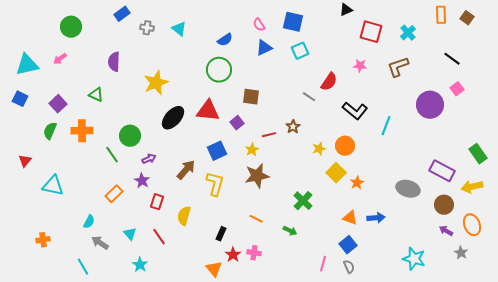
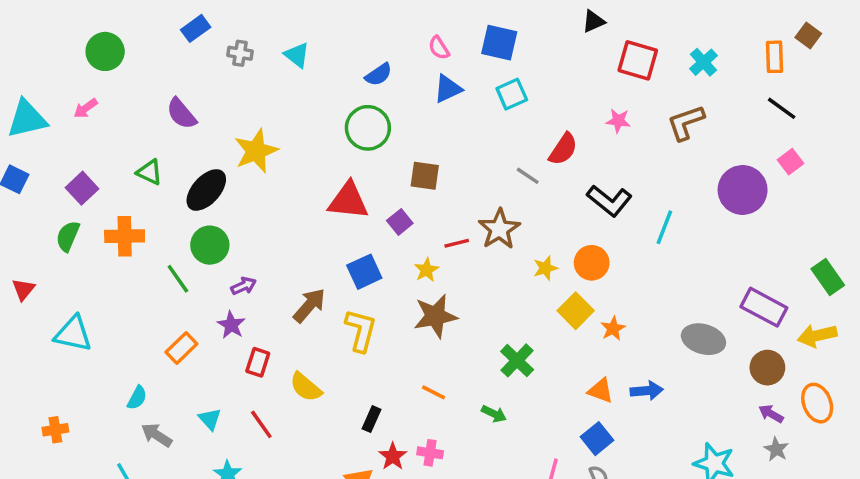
orange rectangle: (441, 15) -> (775, 57), moved
purple semicircle: (114, 62) -> (181, 114), turned -42
black ellipse: (173, 118) -> (206, 190), moved
brown star: (293, 127) -> (499, 229), size x1.6
yellow semicircle: (184, 216) -> (306, 387), turned -66
gray star: (461, 253) -> (776, 449), moved

